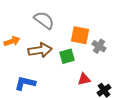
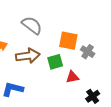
red triangle: (84, 79) -> (72, 77), moved

